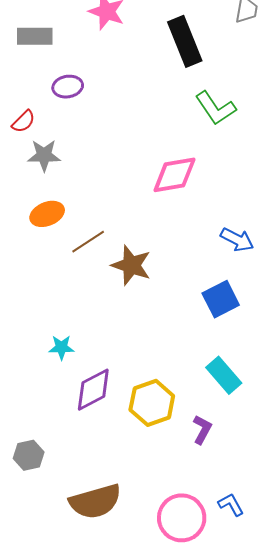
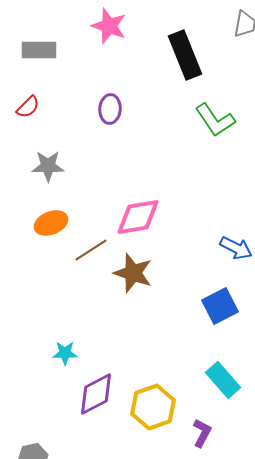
purple ellipse: (68, 87) -> (110, 109), moved, turned -76
red semicircle: (23, 121) -> (28, 107), moved
pink diamond: (174, 175) -> (138, 217), moved

